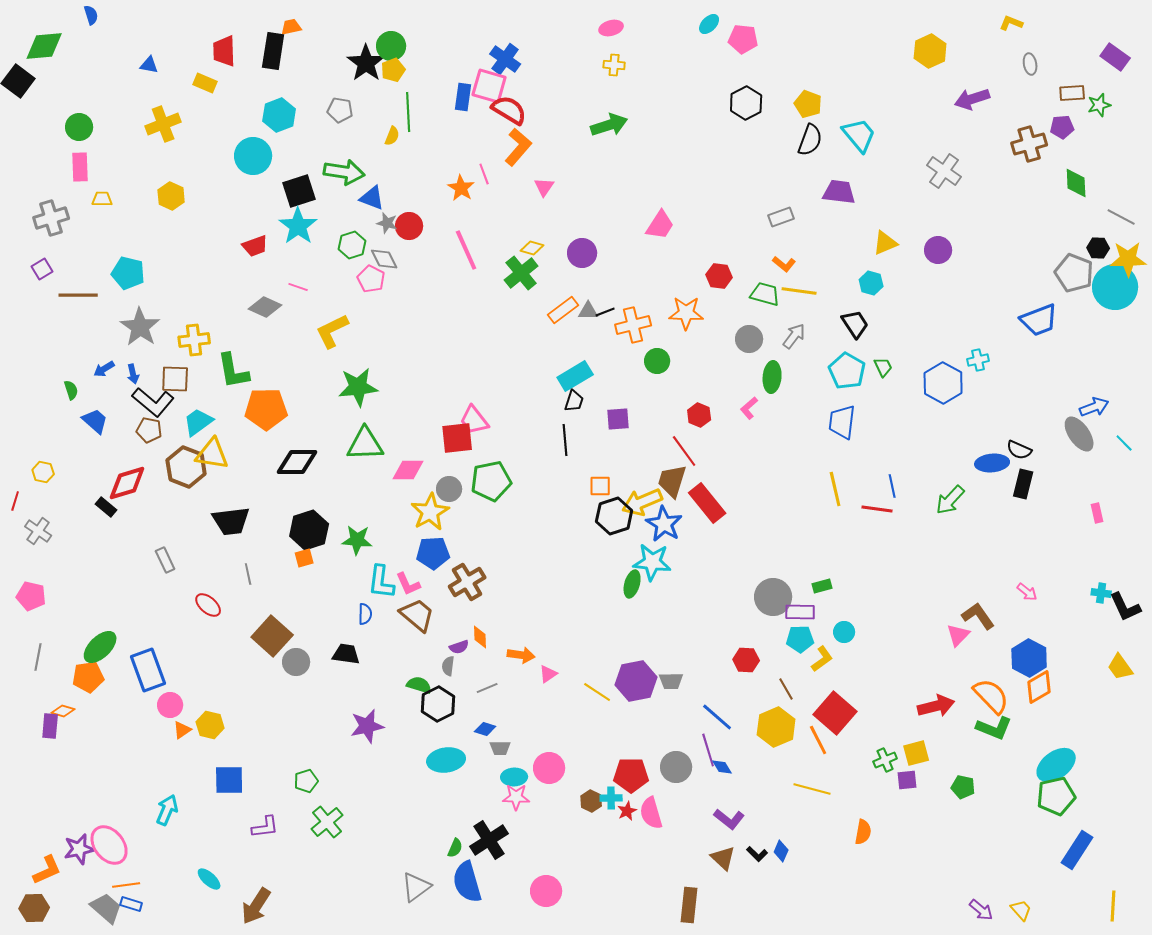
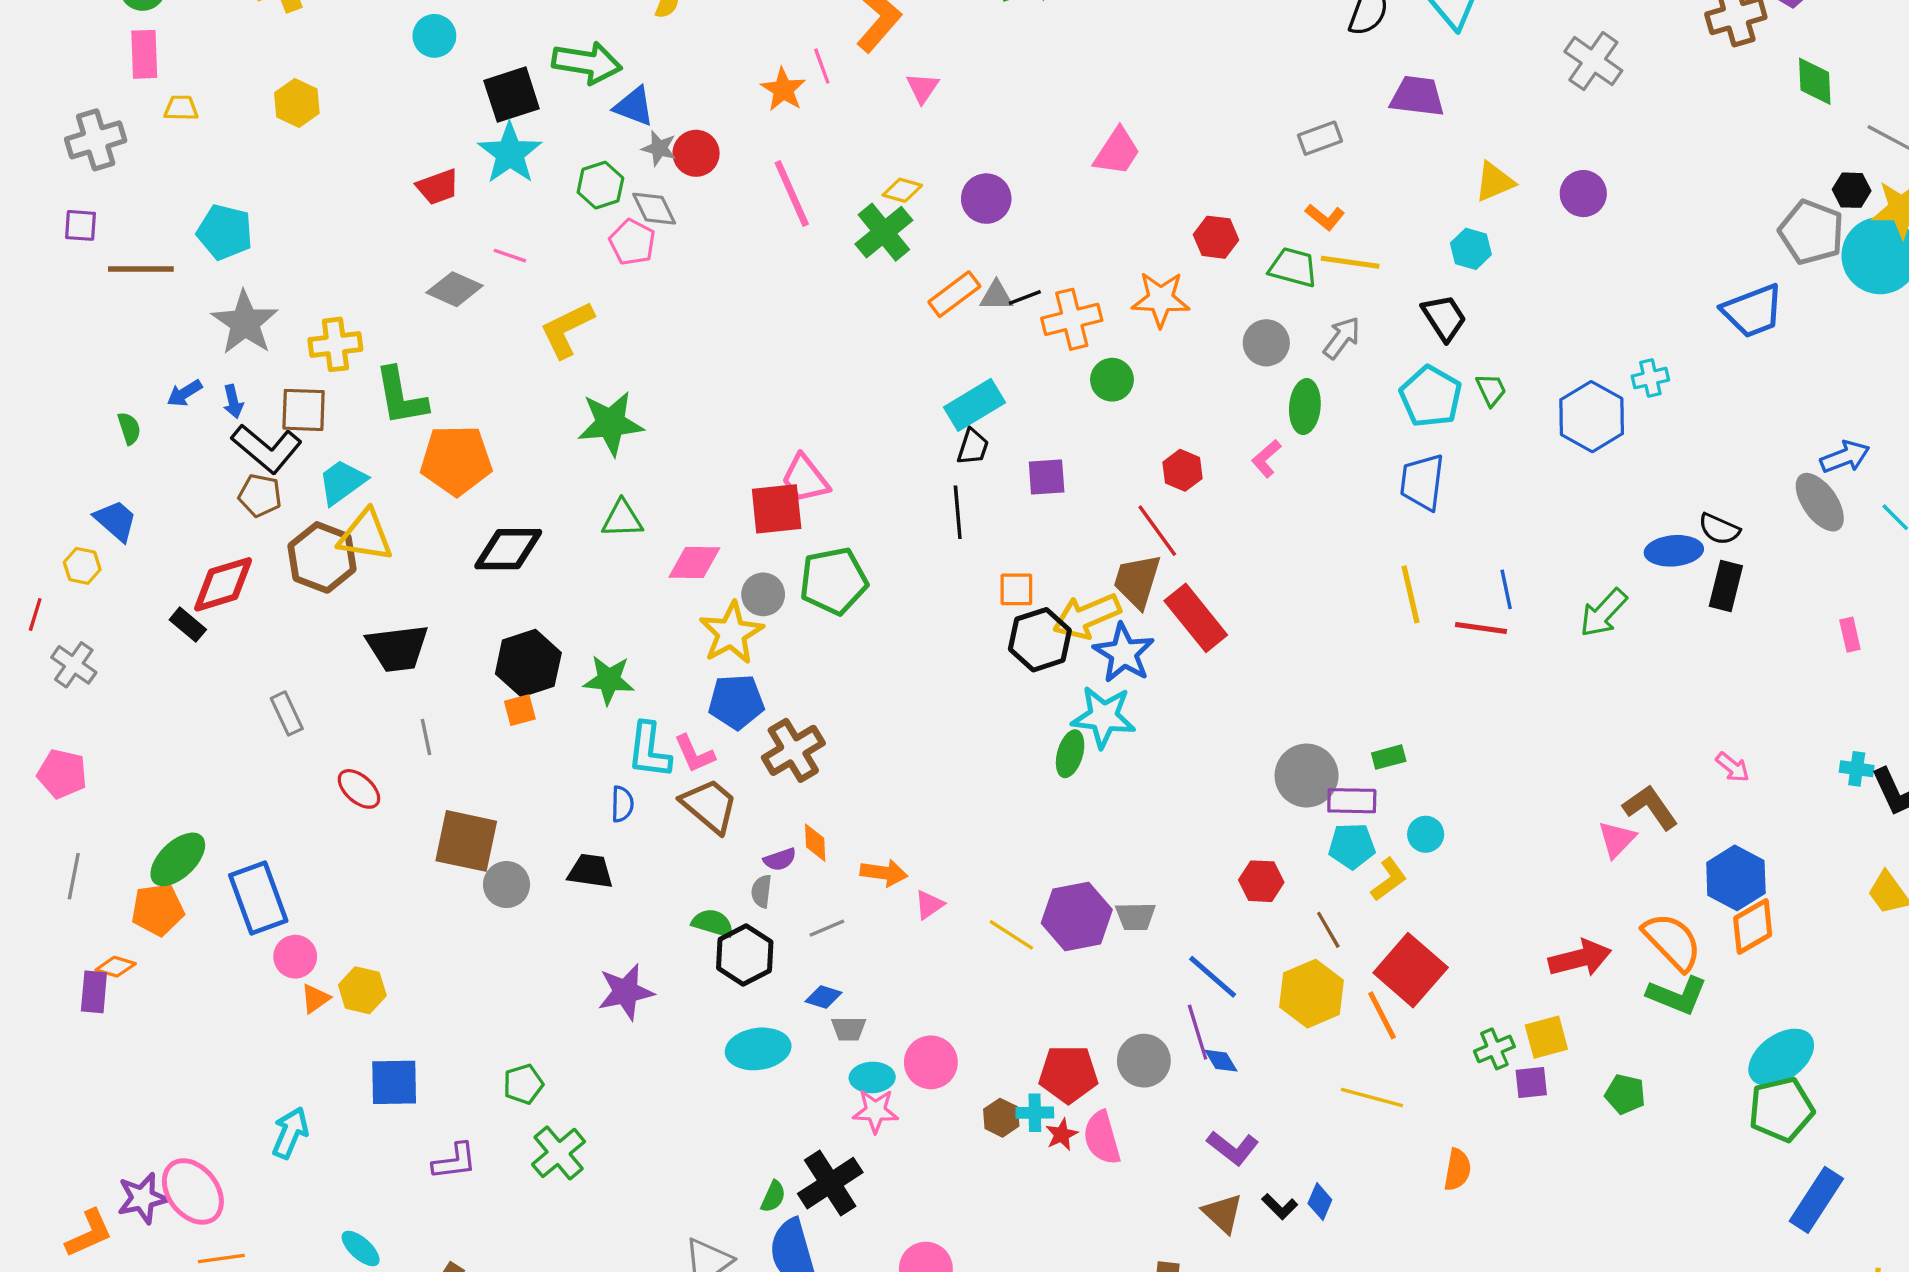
cyan circle: (253, 156) -> (434, 36), size x0.7
purple square: (42, 269) -> (81, 225), turned 35
blue trapezoid: (95, 421) -> (116, 521), moved
green triangle: (365, 444) -> (622, 519), size x0.7
brown square: (272, 636) -> (466, 841), turned -30

